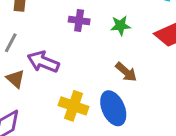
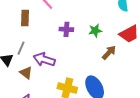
brown arrow: (126, 72) -> (109, 53), moved, turned -84

